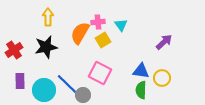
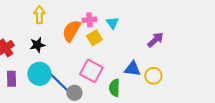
black star: (46, 47) -> (37, 45), size x0.7
cyan circle: (44, 90) -> (39, 74), moved
green semicircle: (141, 90) -> (114, 88), moved

